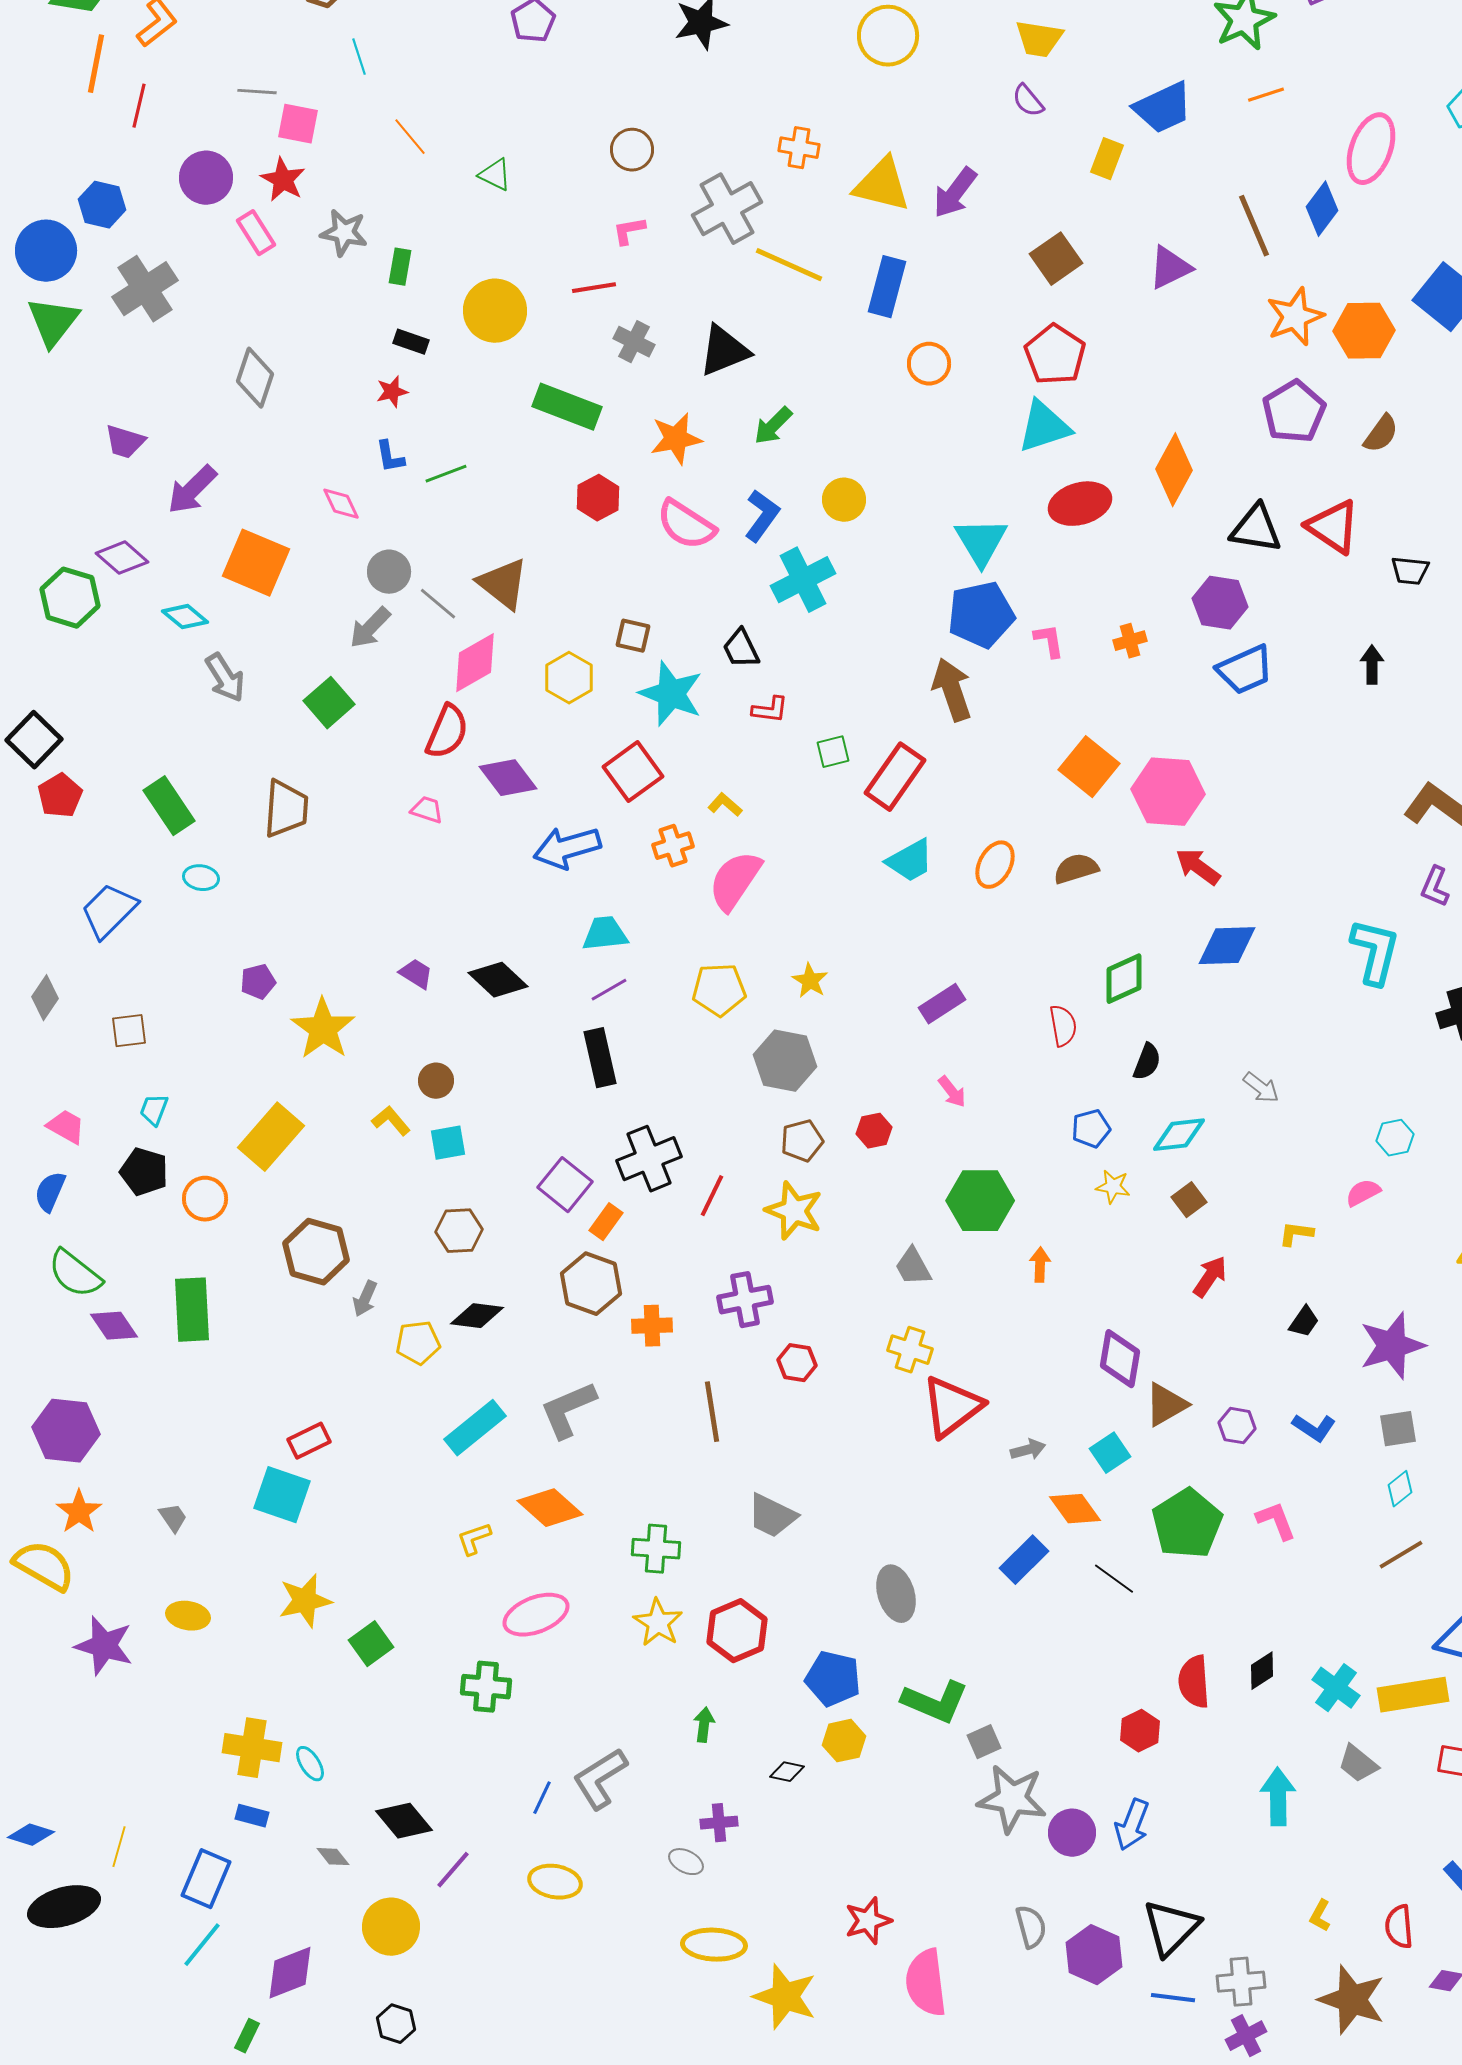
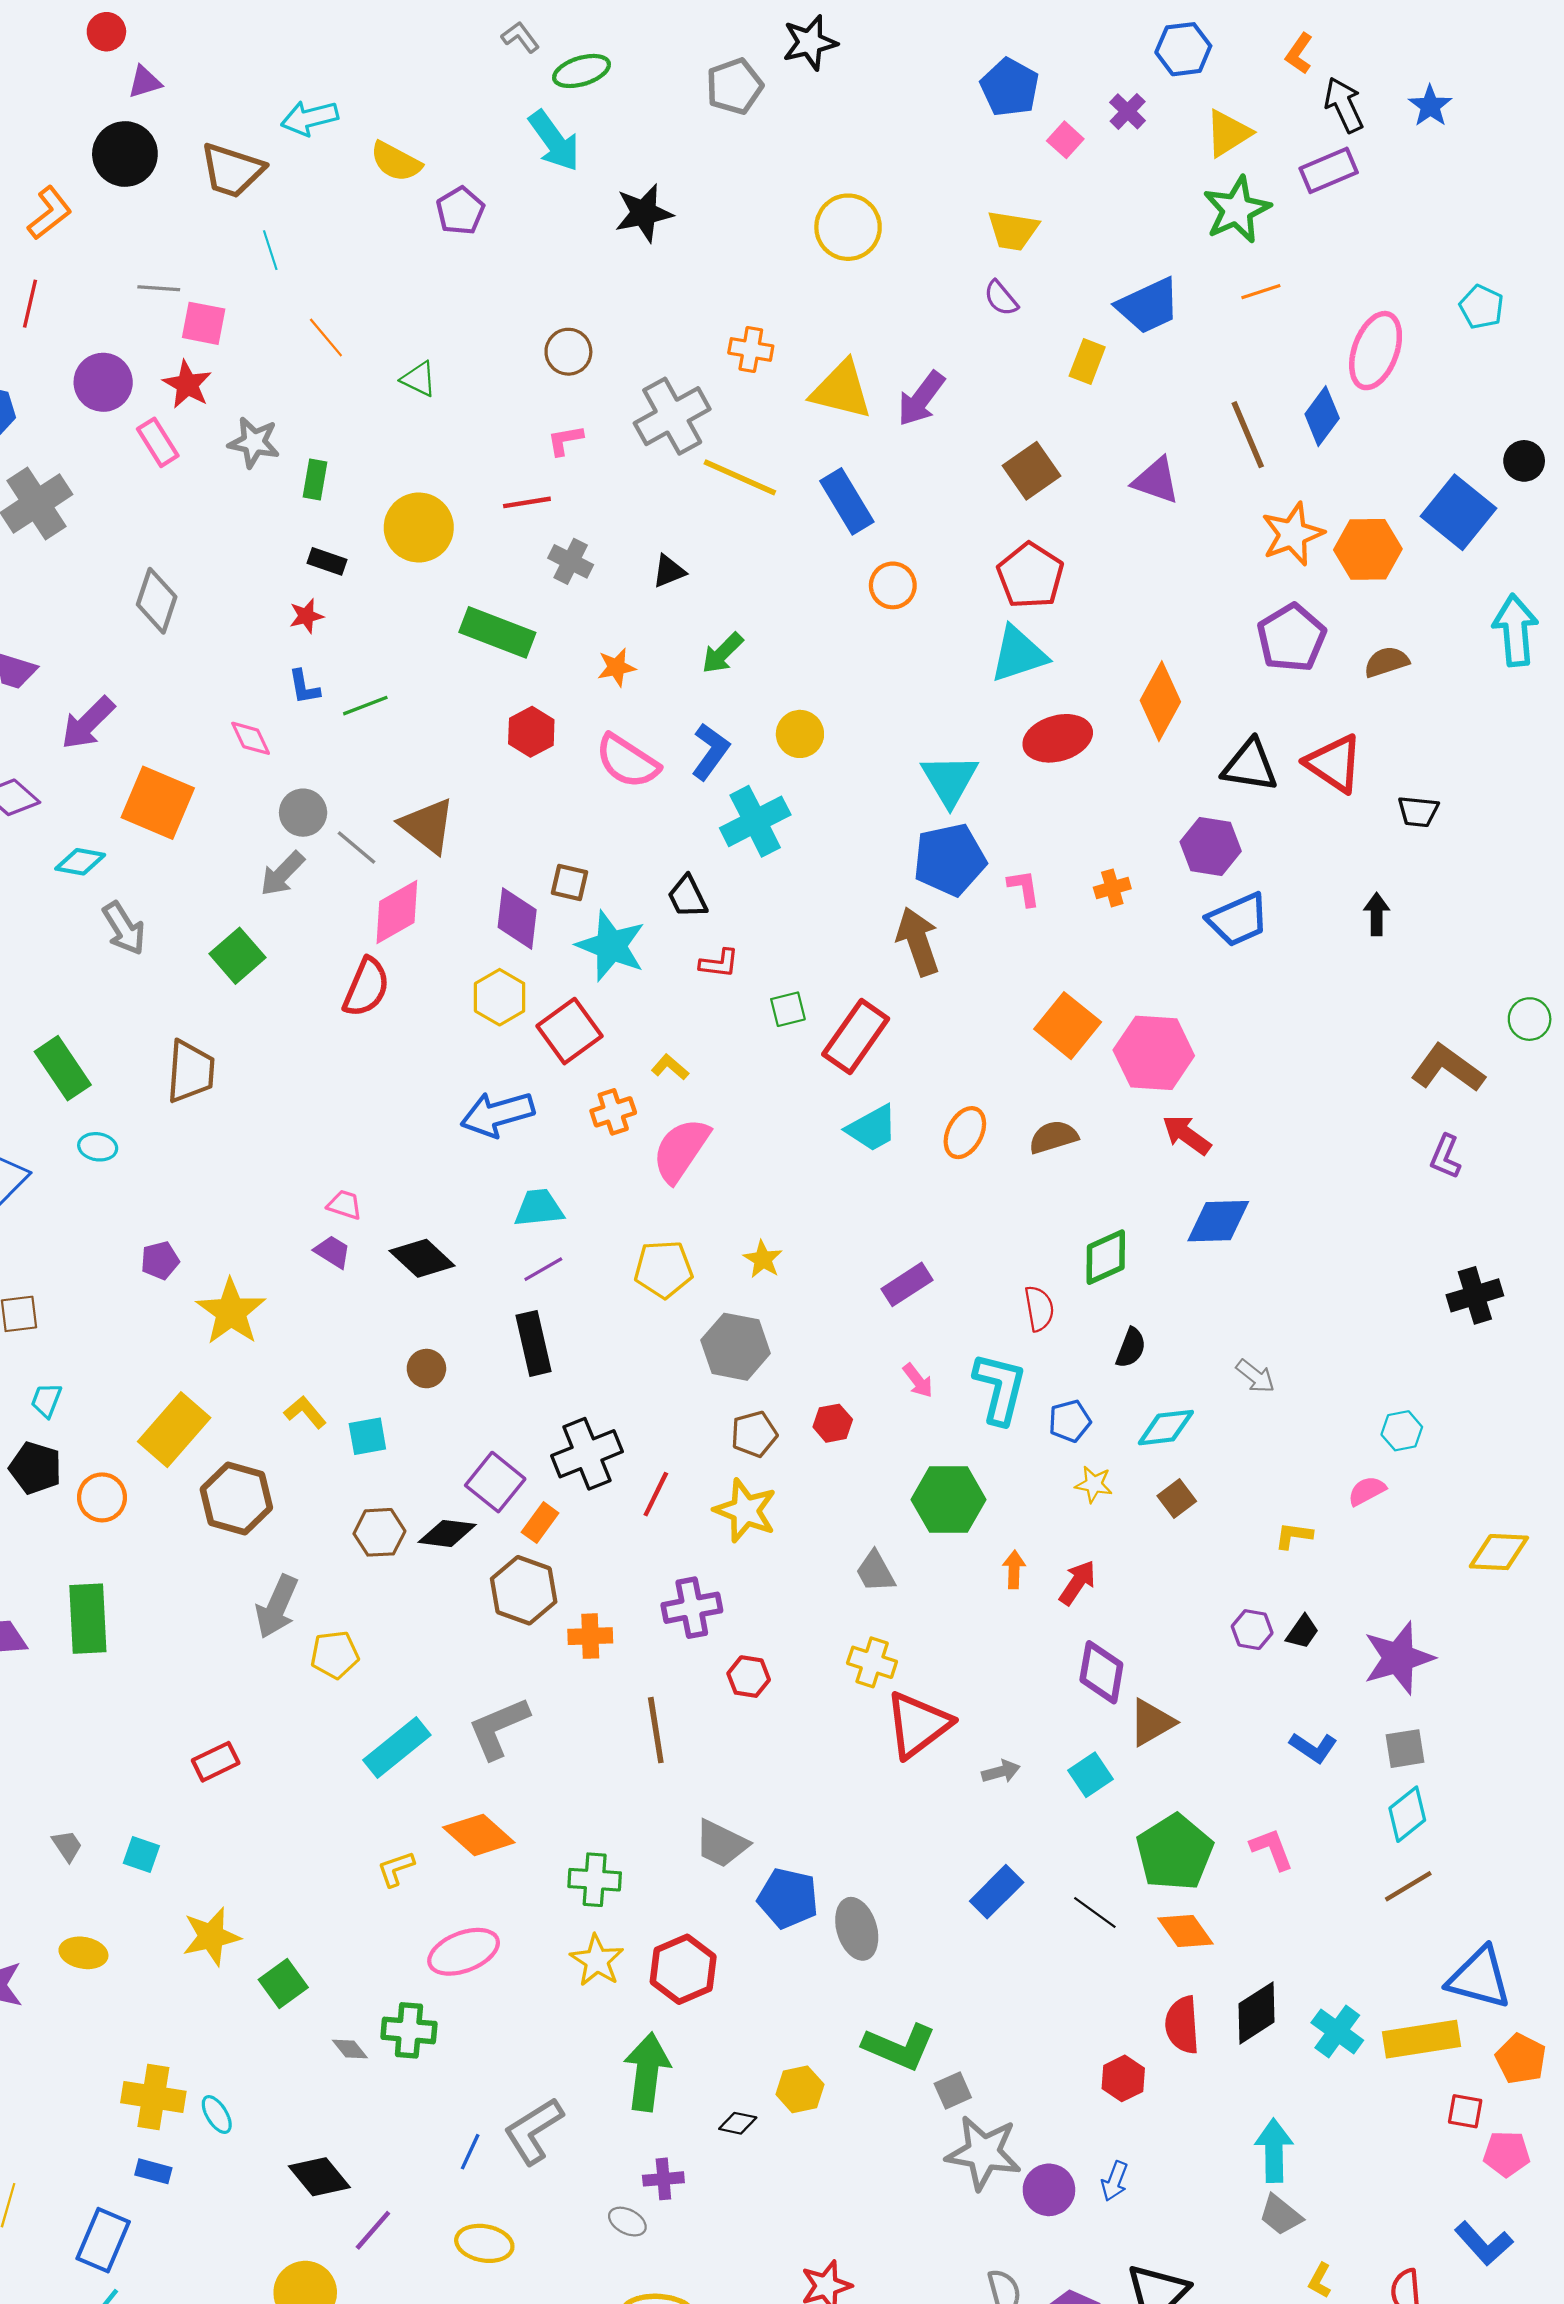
purple triangle: (1170, 268) -> (1156, 481), turned 45
blue rectangle: (887, 287) -> (847, 501), turned -46
black triangle: (724, 351) -> (669, 571), size x0.6
brown semicircle: (1381, 434) -> (1386, 662), turned -144
orange star: (676, 439) -> (616, 667), size x0.7
cyan diamond: (185, 617) -> (80, 862), turned -30
yellow hexagon: (569, 678) -> (500, 997), moved
purple diamond: (508, 778) -> (517, 919), moved, turned 44
pink trapezoid: (427, 810) -> (345, 1205), moved
cyan L-shape: (1375, 952) -> (1000, 1388), moved
brown circle: (436, 1081) -> (426, 1369), moved
brown hexagon: (316, 1252) -> (236, 1499), moved
red arrow: (1210, 1277) -> (1077, 1583), moved
gray arrow: (365, 1299) -> (277, 1607), size x1.6
black diamond: (477, 1316) -> (447, 1533), moved
purple hexagon: (1237, 1426) -> (1252, 1630), moved
cyan diamond: (1400, 1489) -> (1407, 1814), size x1.4
cyan square: (282, 1495) -> (141, 1855), moved, size x0.6
orange diamond: (1075, 1509) -> (1186, 1931), moved
black diamond: (1262, 1671) -> (1256, 2013), size x1.5
blue pentagon: (833, 1679) -> (788, 1898), moved
green arrow: (704, 1725) -> (647, 2072), size x2.0
gray trapezoid: (1358, 1764) -> (1281, 2215), moved
blue arrow: (1132, 1825) -> (1115, 2181), size x0.7
gray diamond: (333, 1857) -> (350, 2049), moved

